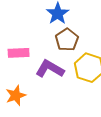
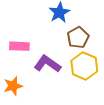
brown pentagon: (67, 40) -> (78, 38), moved

